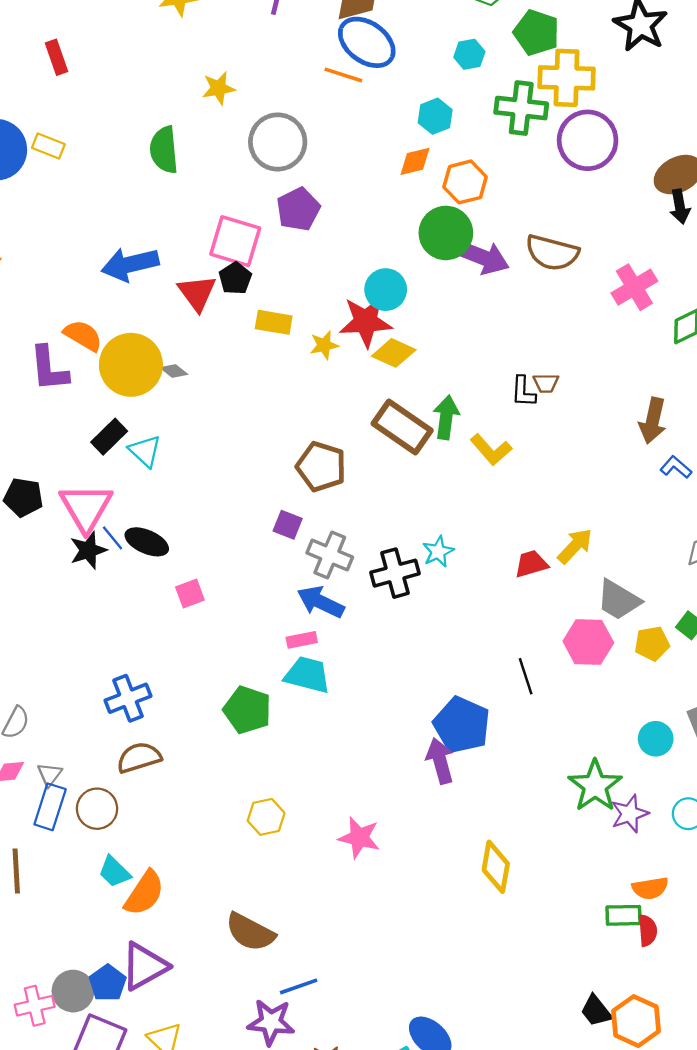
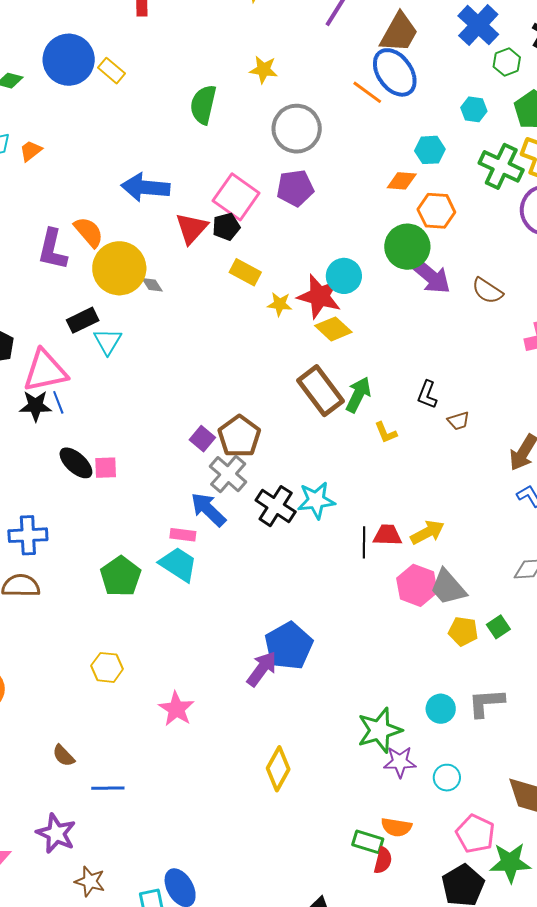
brown semicircle: (552, 253) -> (487, 291), size x0.7
brown trapezoid: (546, 383) -> (458, 421), moved, turned -35
yellow L-shape: (491, 450) -> (386, 433), size x0.7
brown pentagon: (321, 467) -> (239, 436), moved
pink triangle: (86, 507) -> (45, 371), turned 30
black ellipse: (147, 542) -> (76, 463), moved
cyan star: (438, 552) -> (316, 500), size x1.4
black cross: (395, 573) -> (276, 506), turned 30
pink hexagon: (588, 642) -> (417, 585), moved
black line: (526, 676) -> (364, 542), moved
purple arrow: (440, 761) -> (262, 669), turned 33
brown semicircle: (250, 932) -> (64, 756), size x0.6
blue line: (299, 986) -> (108, 788), moved

